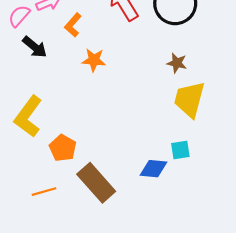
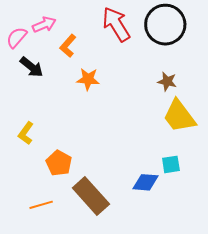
yellow trapezoid: (189, 99) -> (179, 116), turned -51
yellow L-shape: (28, 116) -> (26, 133), size x0.6

